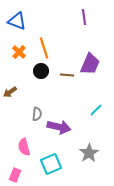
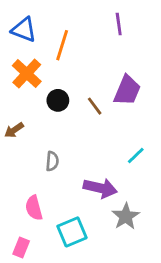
orange line: (44, 48) -> (62, 45), moved, turned 35
orange cross: (19, 52) -> (27, 74), size x1.5
brown line: (67, 75) -> (95, 106), turned 48
purple arrow: (59, 127) -> (100, 188), moved

